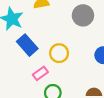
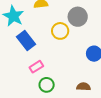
yellow circle: (59, 53) -> (60, 31), moved

